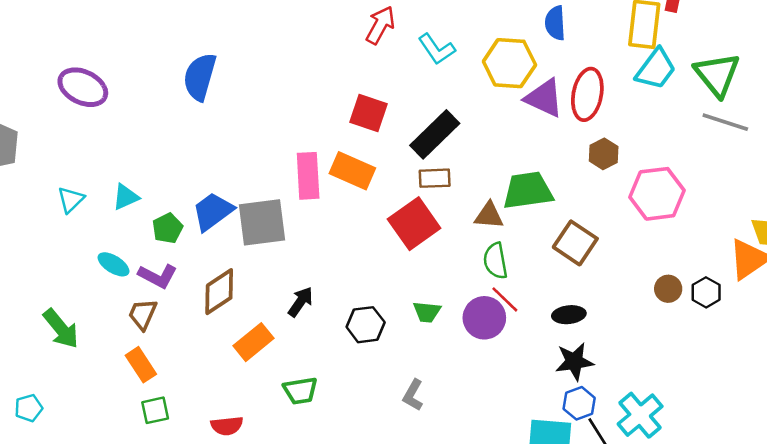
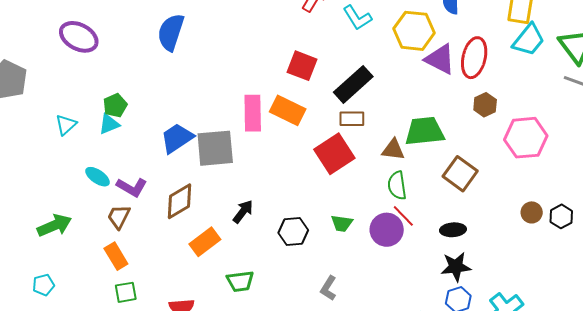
green pentagon: (168, 228) -> (115, 105), moved
green arrow: (61, 329) -> (54, 225), turned -76
cyan pentagon: (29, 408) -> (44, 285), moved

